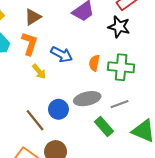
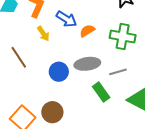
orange semicircle: (94, 63) -> (87, 31), moved, turned 42
brown line: (35, 120) -> (19, 57), moved

